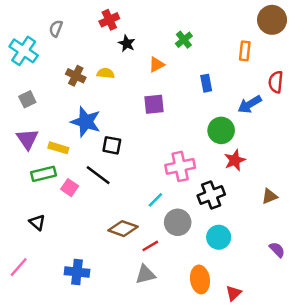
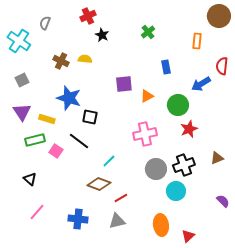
orange triangle: (157, 65) -> (147, 96), moved
black cross: (211, 195) -> (184, 165), moved
cyan line: (155, 200) -> (109, 161), moved
gray circle: (178, 222) -> (156, 169), moved
pink line: (19, 267) -> (37, 212), moved
blue cross: (77, 272) -> (78, 219), moved

